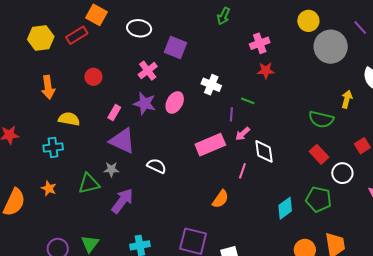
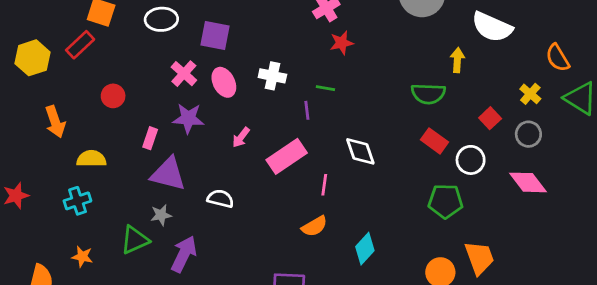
pink ellipse: (175, 102) -> (224, 82), moved, turned -45
pink arrow: (243, 134) -> (241, 137), moved
pink line: (242, 171) -> (324, 185), moved
orange semicircle: (220, 199) -> (314, 226), turned 36
cyan diamond: (285, 208) -> (365, 249), moved

